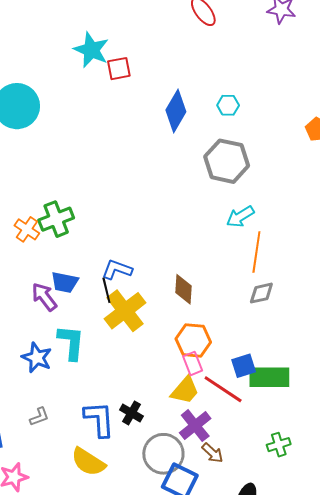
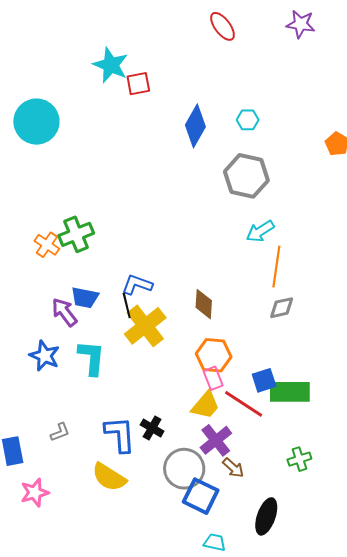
blue star: (37, 358) -> (45, 356), moved

